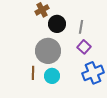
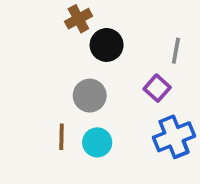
gray line: (81, 27) -> (176, 51), moved
gray circle: (48, 51) -> (90, 96), size x0.7

